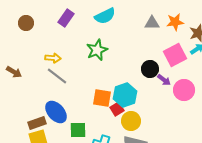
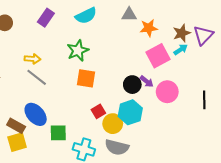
orange star: (175, 22) -> (149, 28), moved
gray triangle: (152, 23) -> (129, 15), moved
black circle: (150, 69) -> (132, 85), moved
cyan hexagon: (125, 95) -> (130, 112), moved
orange square: (102, 98) -> (86, 78), moved
brown rectangle: (37, 123) -> (16, 126), turned 48

